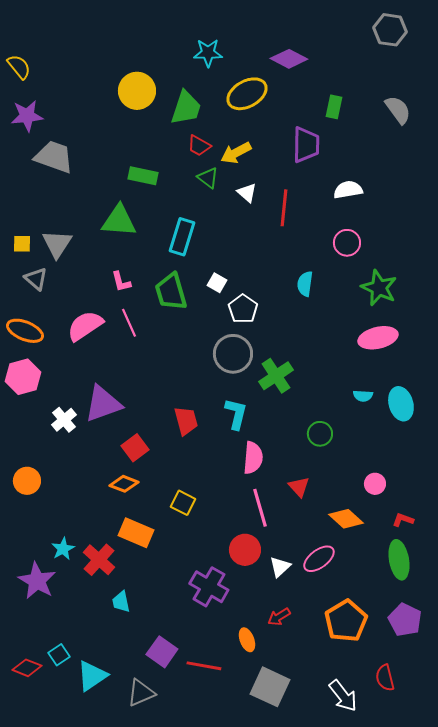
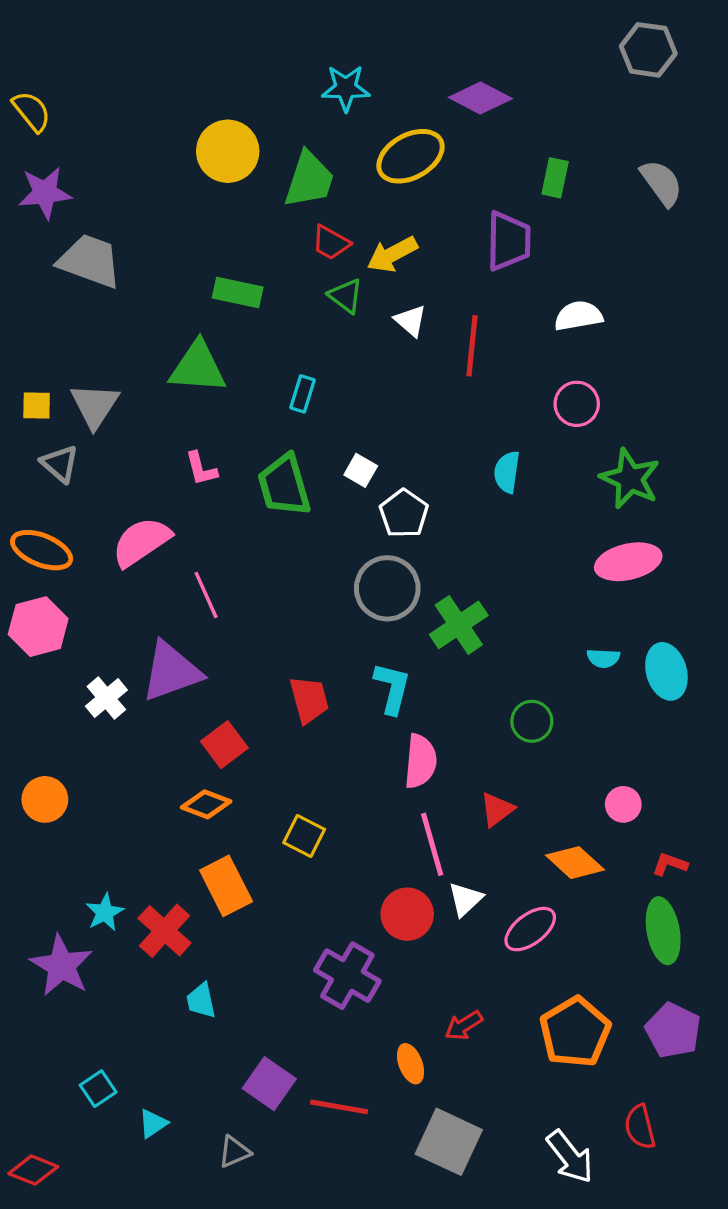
cyan rectangle: (182, 237) -> (302, 394), size x0.6
pink line: (129, 323) -> (206, 595), moved
red triangle: (299, 487) -> (497, 809), turned 35
orange rectangle: (136, 533) -> (226, 886), turned 40
white triangle: (280, 567) -> (465, 899), moved
red diamond: (27, 668) -> (33, 1170), moved
cyan triangle: (92, 676) -> (153, 1124), size x0.6
gray triangle: (141, 693) -> (234, 1152), size x0.7

